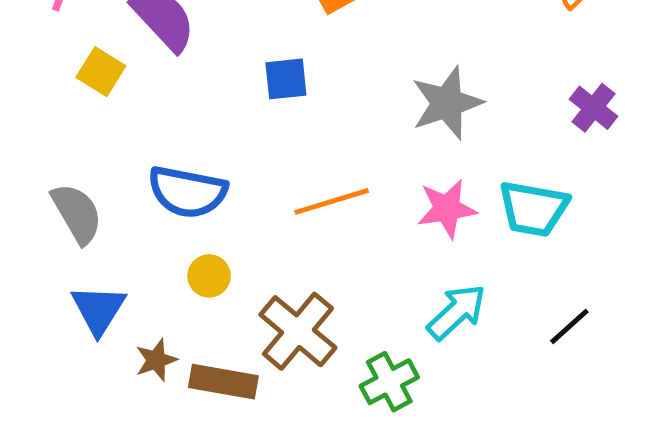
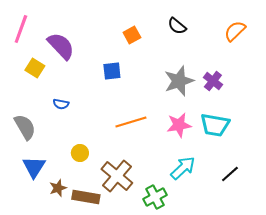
purple cross: (593, 108) -> (213, 81), moved
blue semicircle: (187, 192) -> (61, 104), moved, size x0.5

